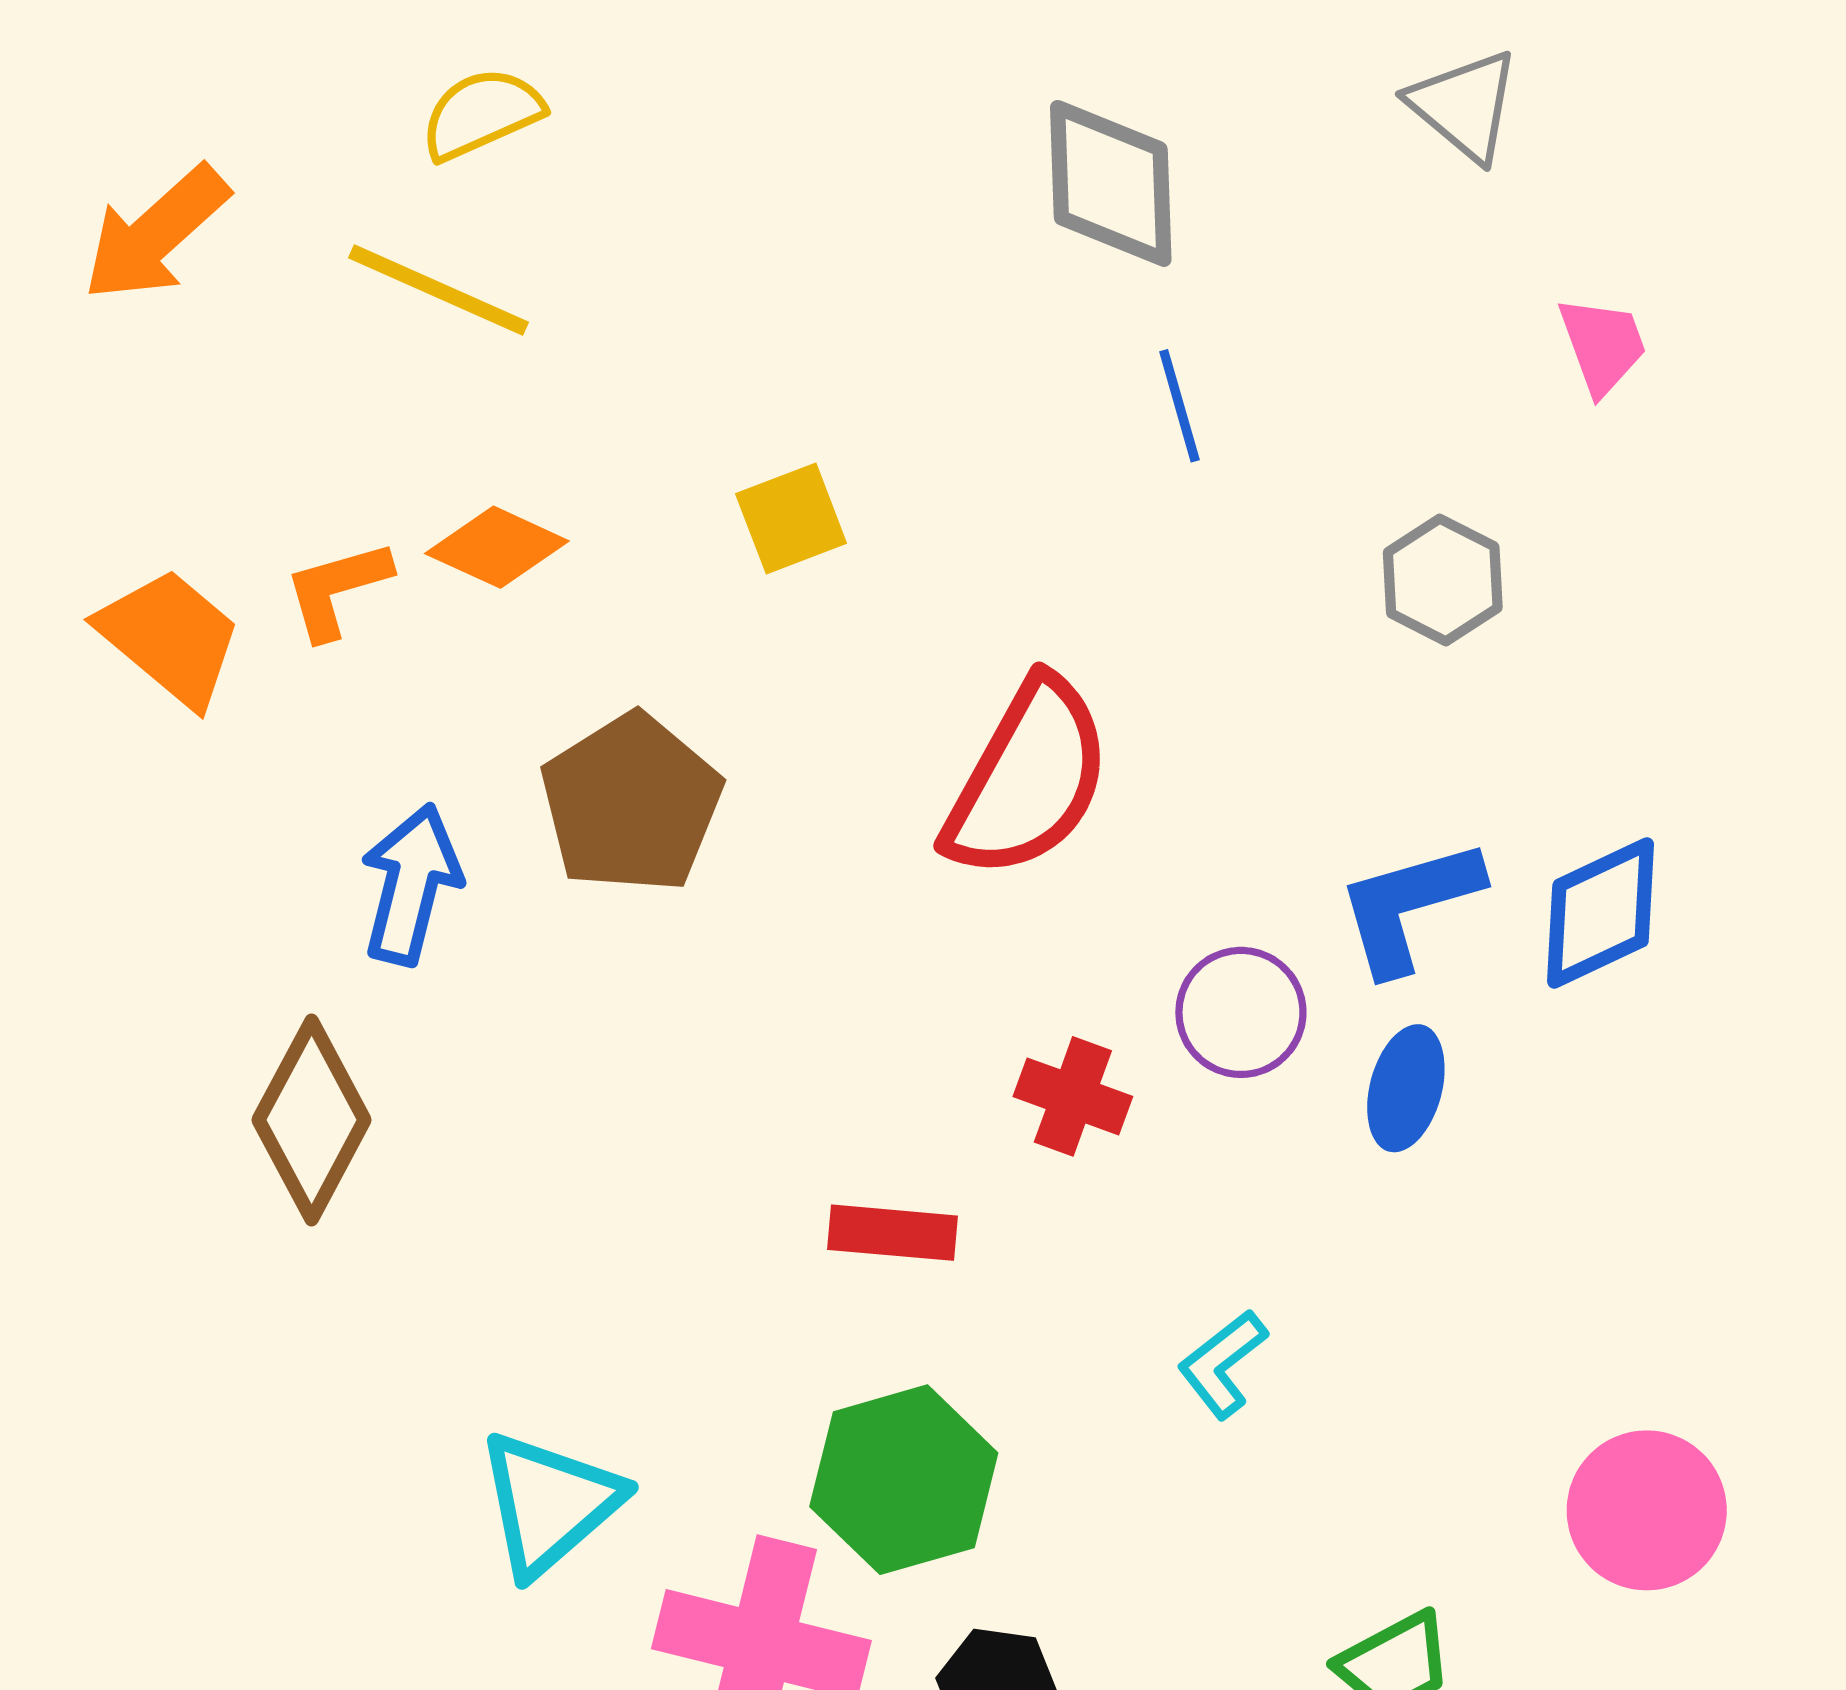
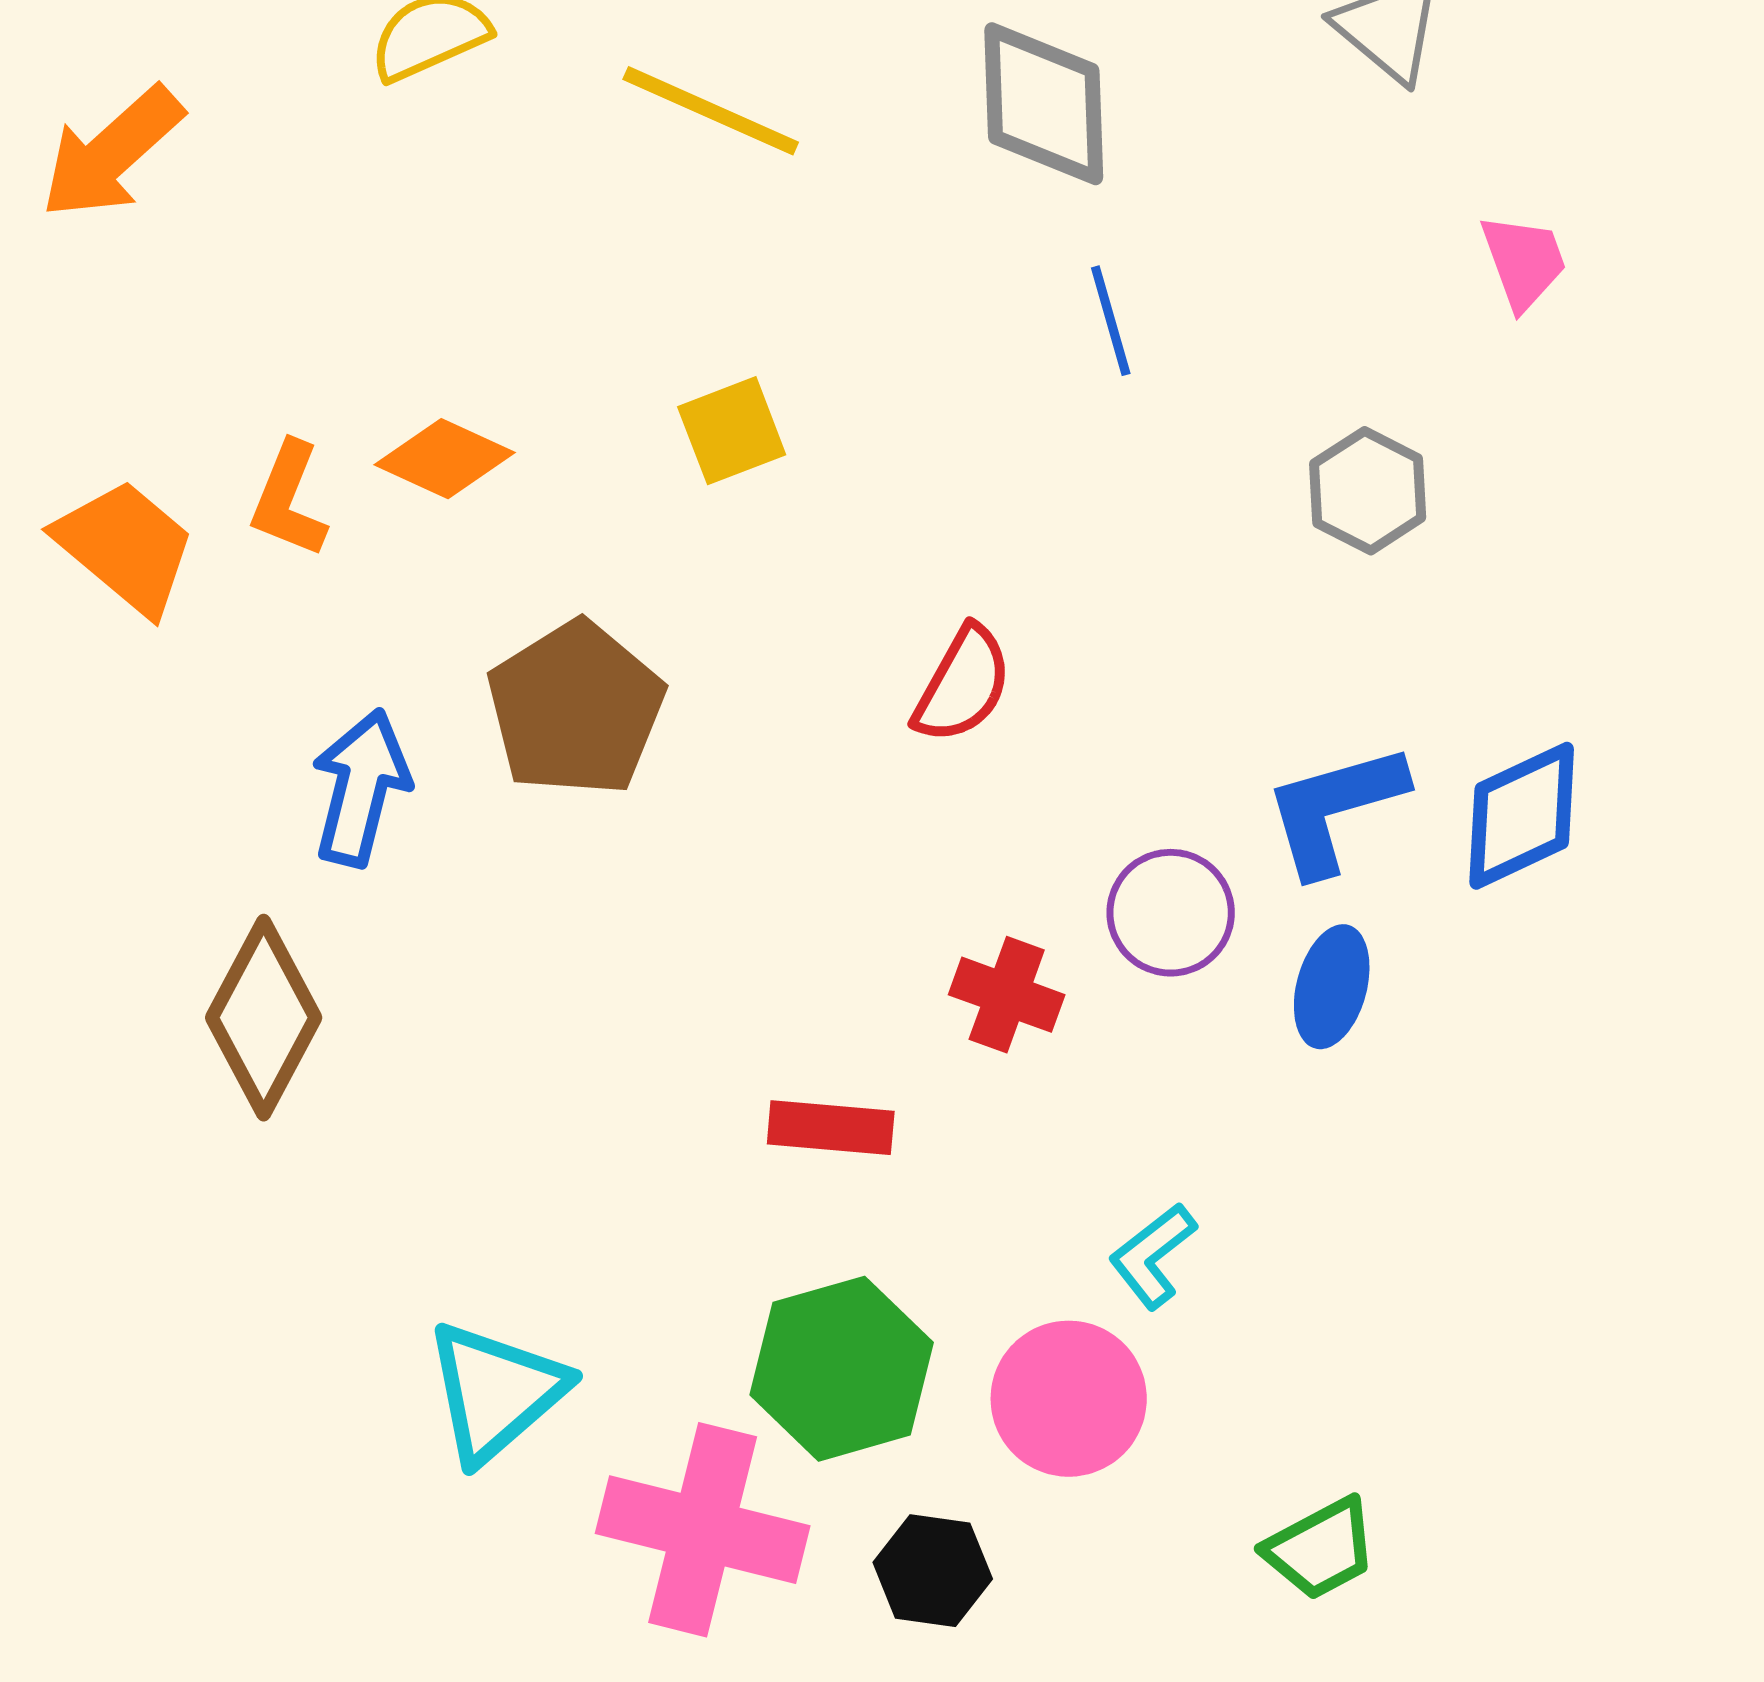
yellow line: (439, 290) -> (711, 111), moved
orange L-shape: (337, 589) -> (289, 500), turned -52
red semicircle: (1028, 779) -> (963, 685), size x0.6
pink circle: (1647, 1510) -> (1069, 1399), moved

